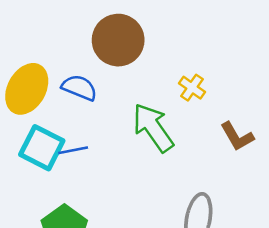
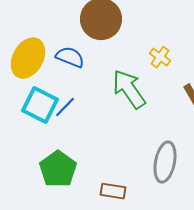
blue line: (73, 150) -> (65, 107), turned -35

